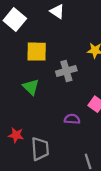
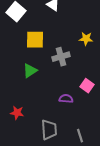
green triangle: (31, 87) -> (30, 71), turned 42
gray trapezoid: (40, 149) -> (49, 130), moved

